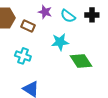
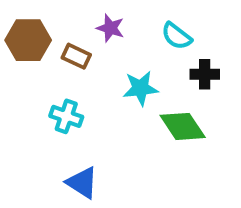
black cross: (92, 15) -> (205, 74), moved
cyan semicircle: (68, 16) -> (177, 36), moved

